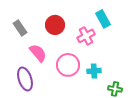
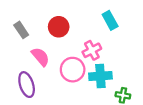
pink cross: (86, 36) -> (92, 50), moved
cyan cross: (94, 71) -> (100, 76), size x1.5

